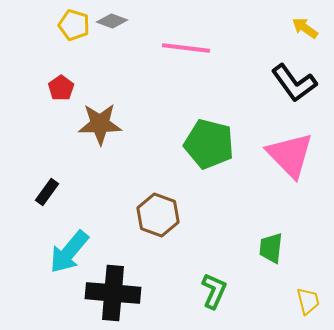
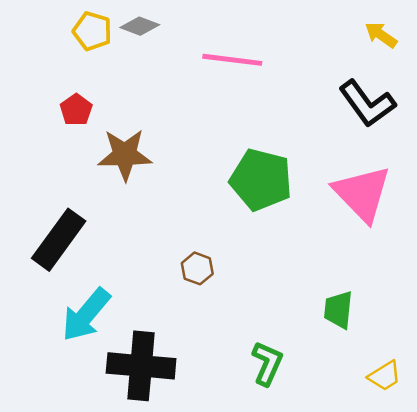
black rectangle: (47, 192) -> (59, 240), size x1.8
brown hexagon: (158, 215) -> (197, 268), size x0.6
yellow trapezoid: (308, 301) -> (385, 376), turned 72

